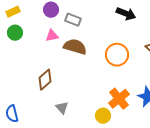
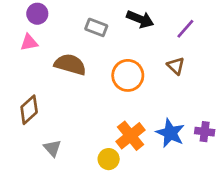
gray rectangle: (73, 20) -> (96, 27), moved
pink triangle: (52, 36) -> (29, 43), moved

